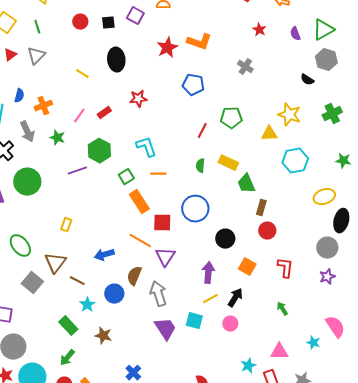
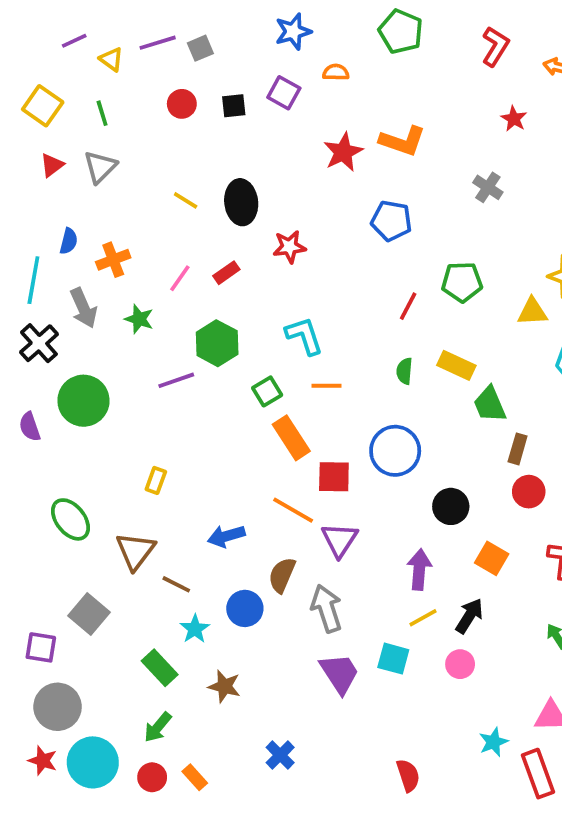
black ellipse: (116, 60) -> (241, 202), moved
gray square: (32, 283) -> (89, 614), moved

